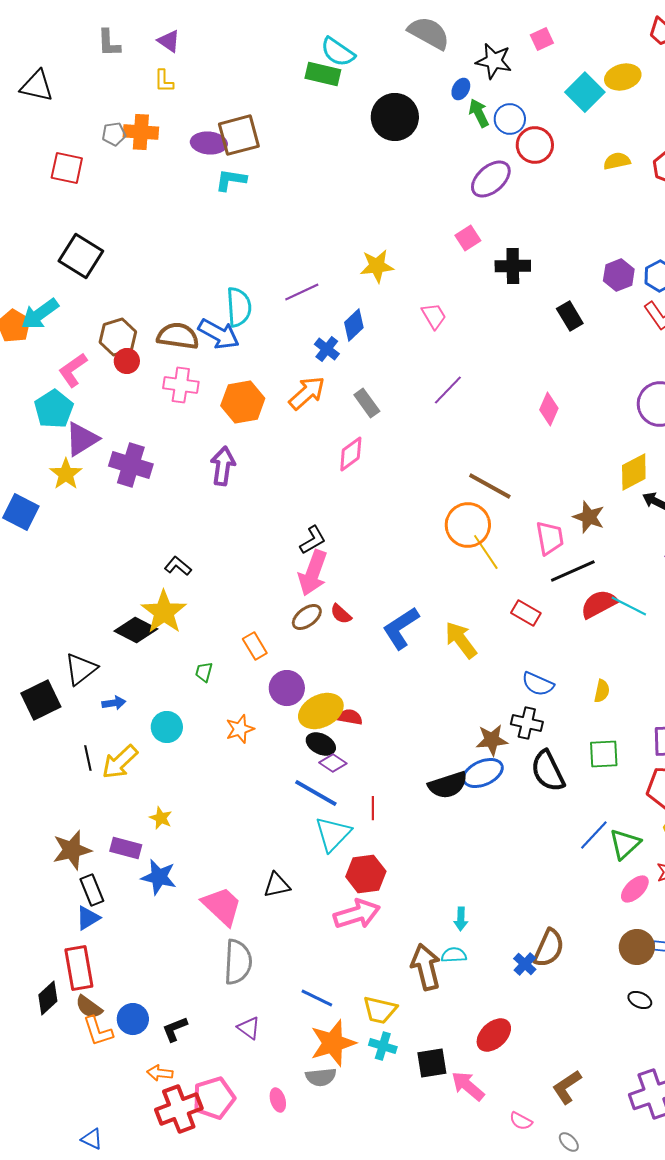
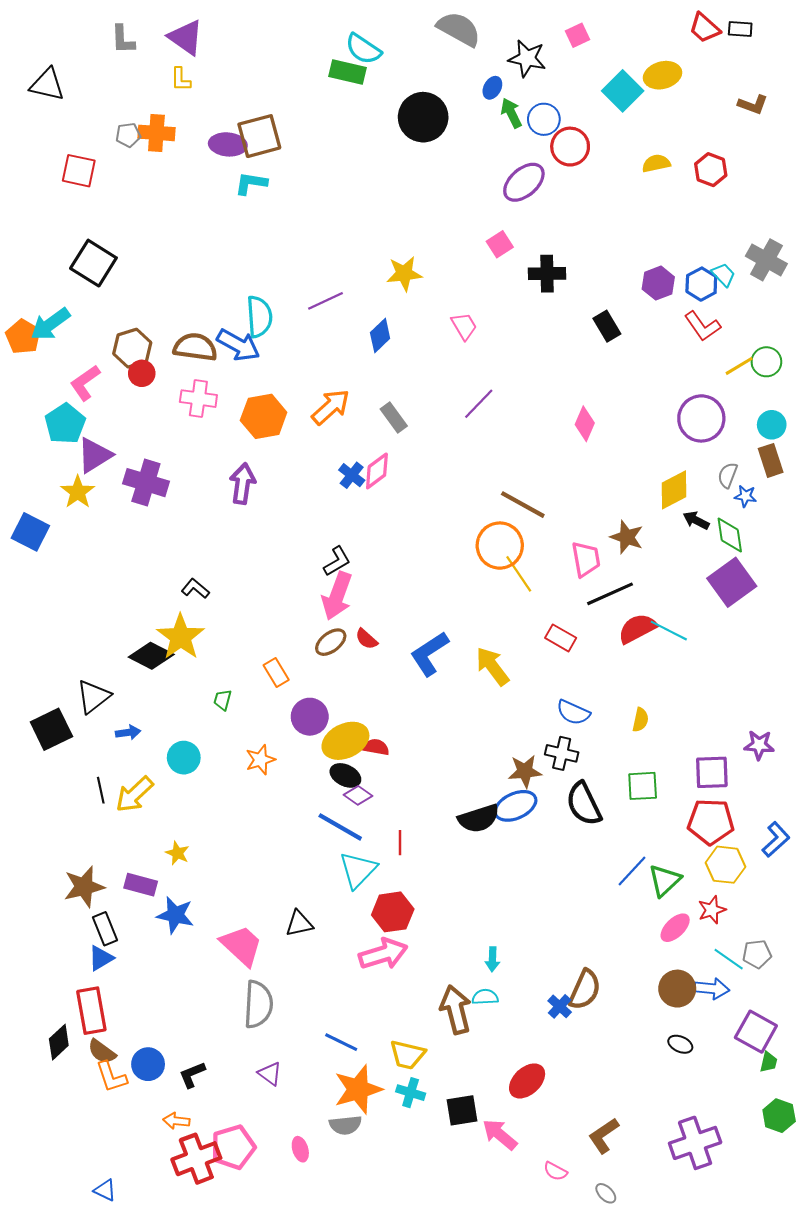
purple triangle: (169, 41) -> (186, 37), size x1.5
blue cross: (327, 349) -> (352, 475), moved

